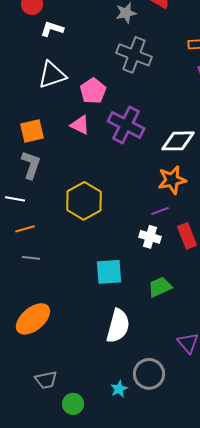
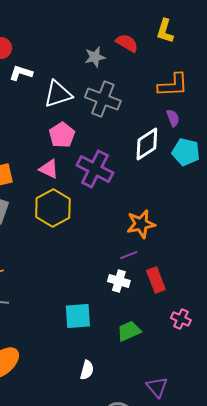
white triangle: (52, 75) -> (58, 94), moved
white diamond: (178, 141) -> (147, 144), moved, turned -32
yellow hexagon: (84, 201) -> (53, 208), moved
white semicircle: (118, 326) -> (87, 370), size x0.6

